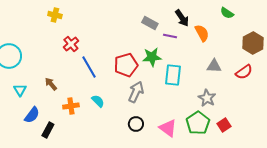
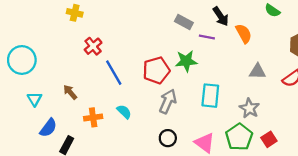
cyan rectangle: (173, 75) -> (210, 96), moved

